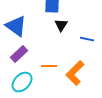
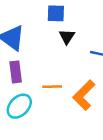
purple rectangle: (19, 54) -> (16, 72), turned -54

